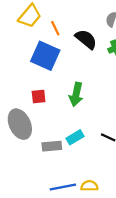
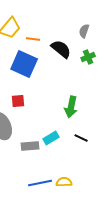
orange line: (55, 28) -> (33, 39), turned -56
green arrow: (76, 94) -> (71, 107), moved

